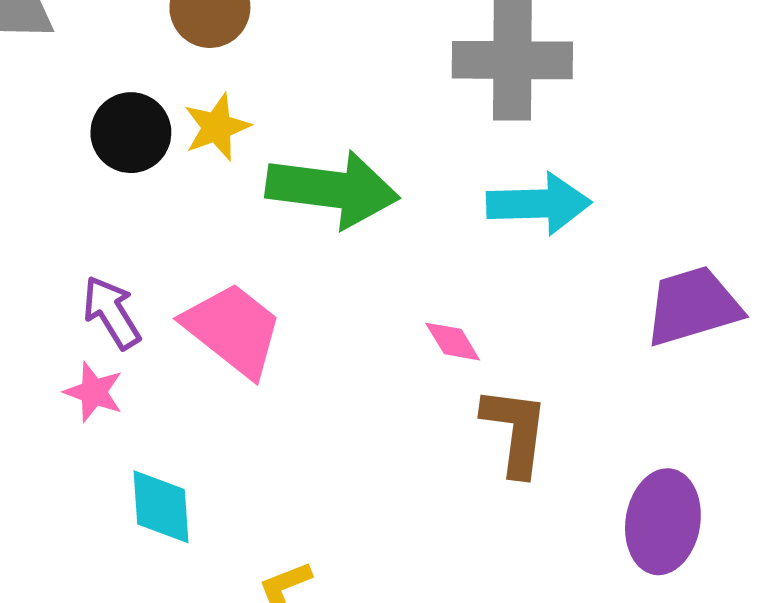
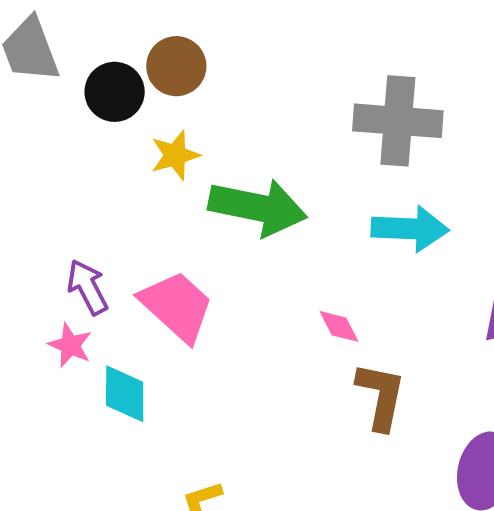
black circle: (131, 133) -> (115, 92), moved
cyan diamond: (161, 507) -> (125, 394), moved

